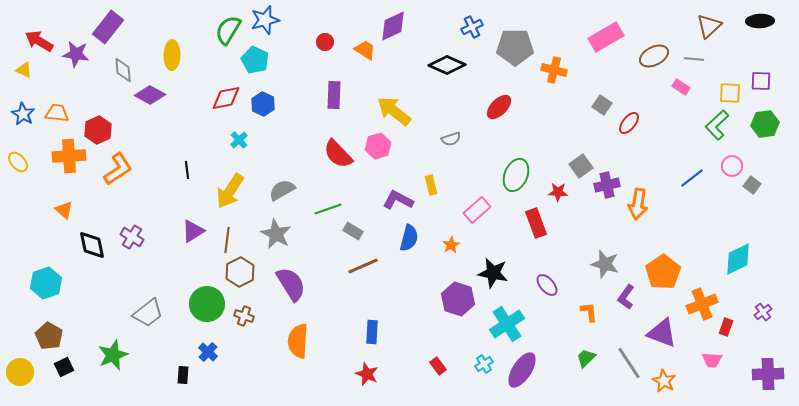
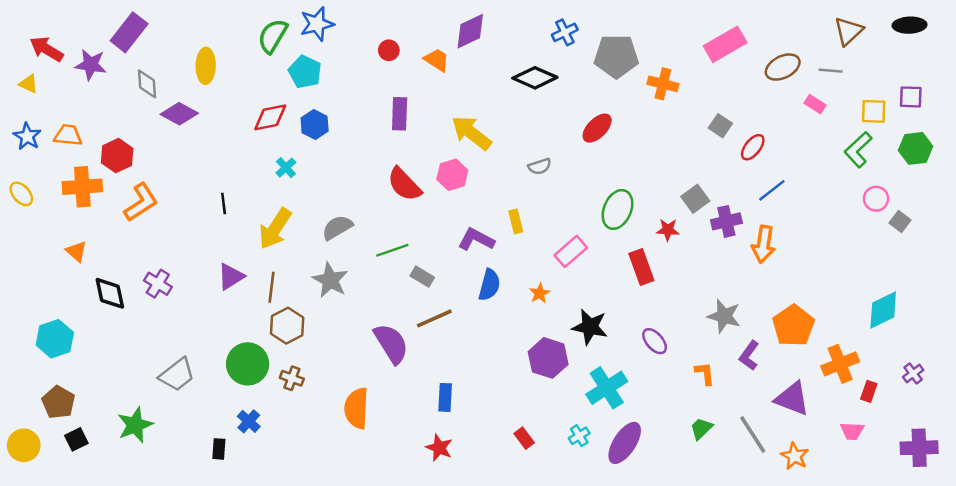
blue line: (692, 178) -> (772, 190), moved
purple semicircle: (291, 284) -> (391, 344), moved

